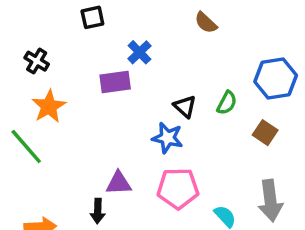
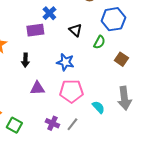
blue hexagon: (276, 78) -> (113, 19), moved
black triangle: (185, 106) -> (75, 30), moved
black arrow: (98, 211) -> (25, 60), moved

